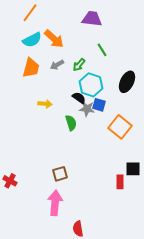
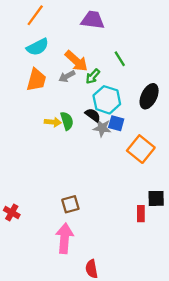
purple trapezoid: (92, 19) -> (93, 20), moved
orange arrow: (54, 39) -> (76, 61), moved
green semicircle: (71, 123) -> (67, 121), moved

